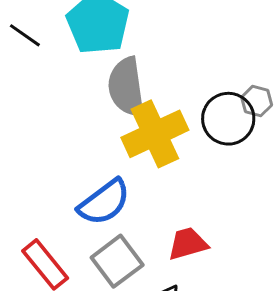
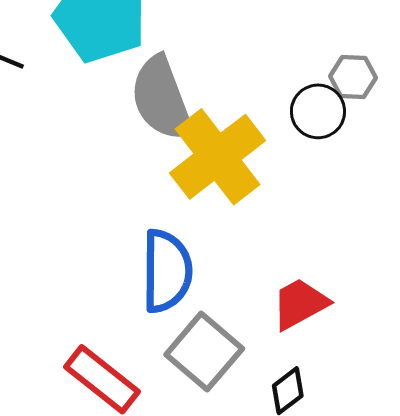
black circle: (228, 119) -> (318, 111), size x0.7
blue semicircle: (104, 202) -> (167, 271), turned -40

